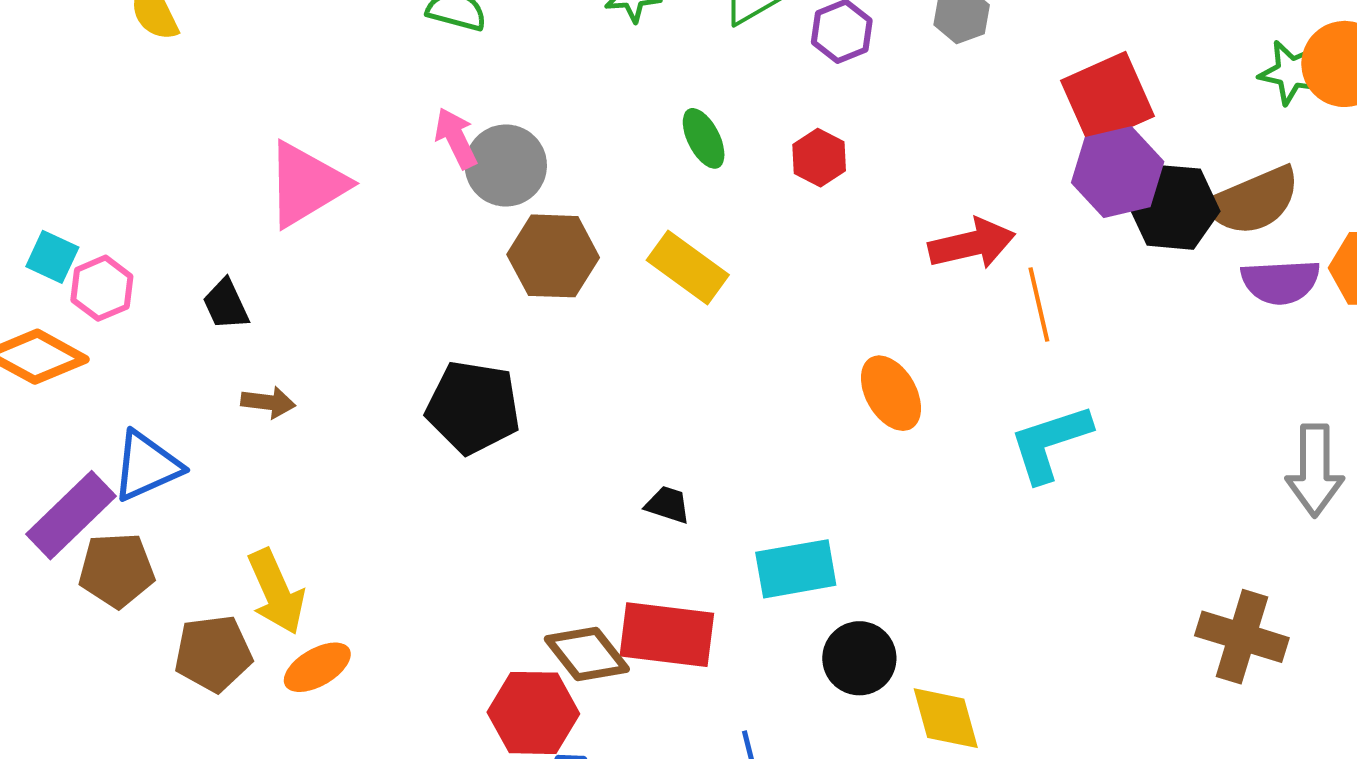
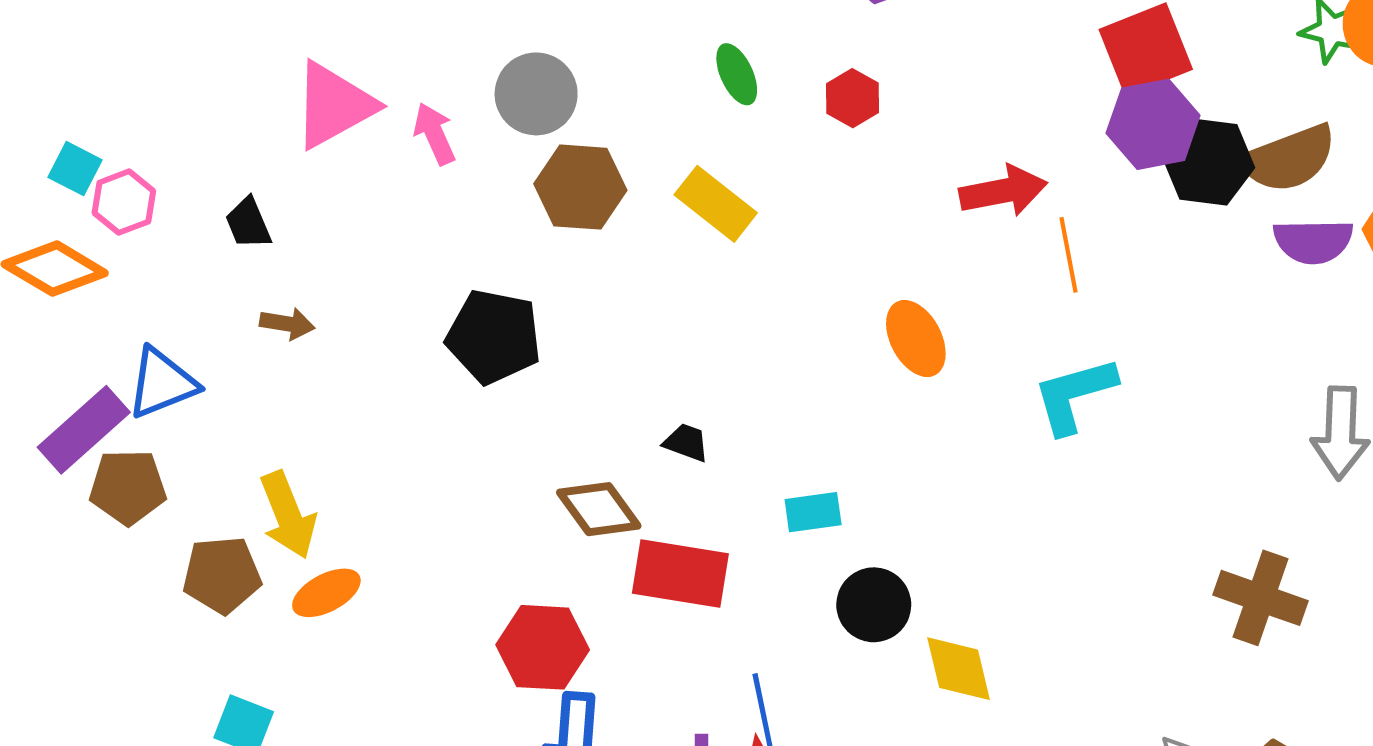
pink arrow: (456, 138) -> (435, 134), moved
cyan rectangle: (796, 569) -> (813, 512), size x0.7
brown diamond: (587, 654) -> (599, 509), moved

